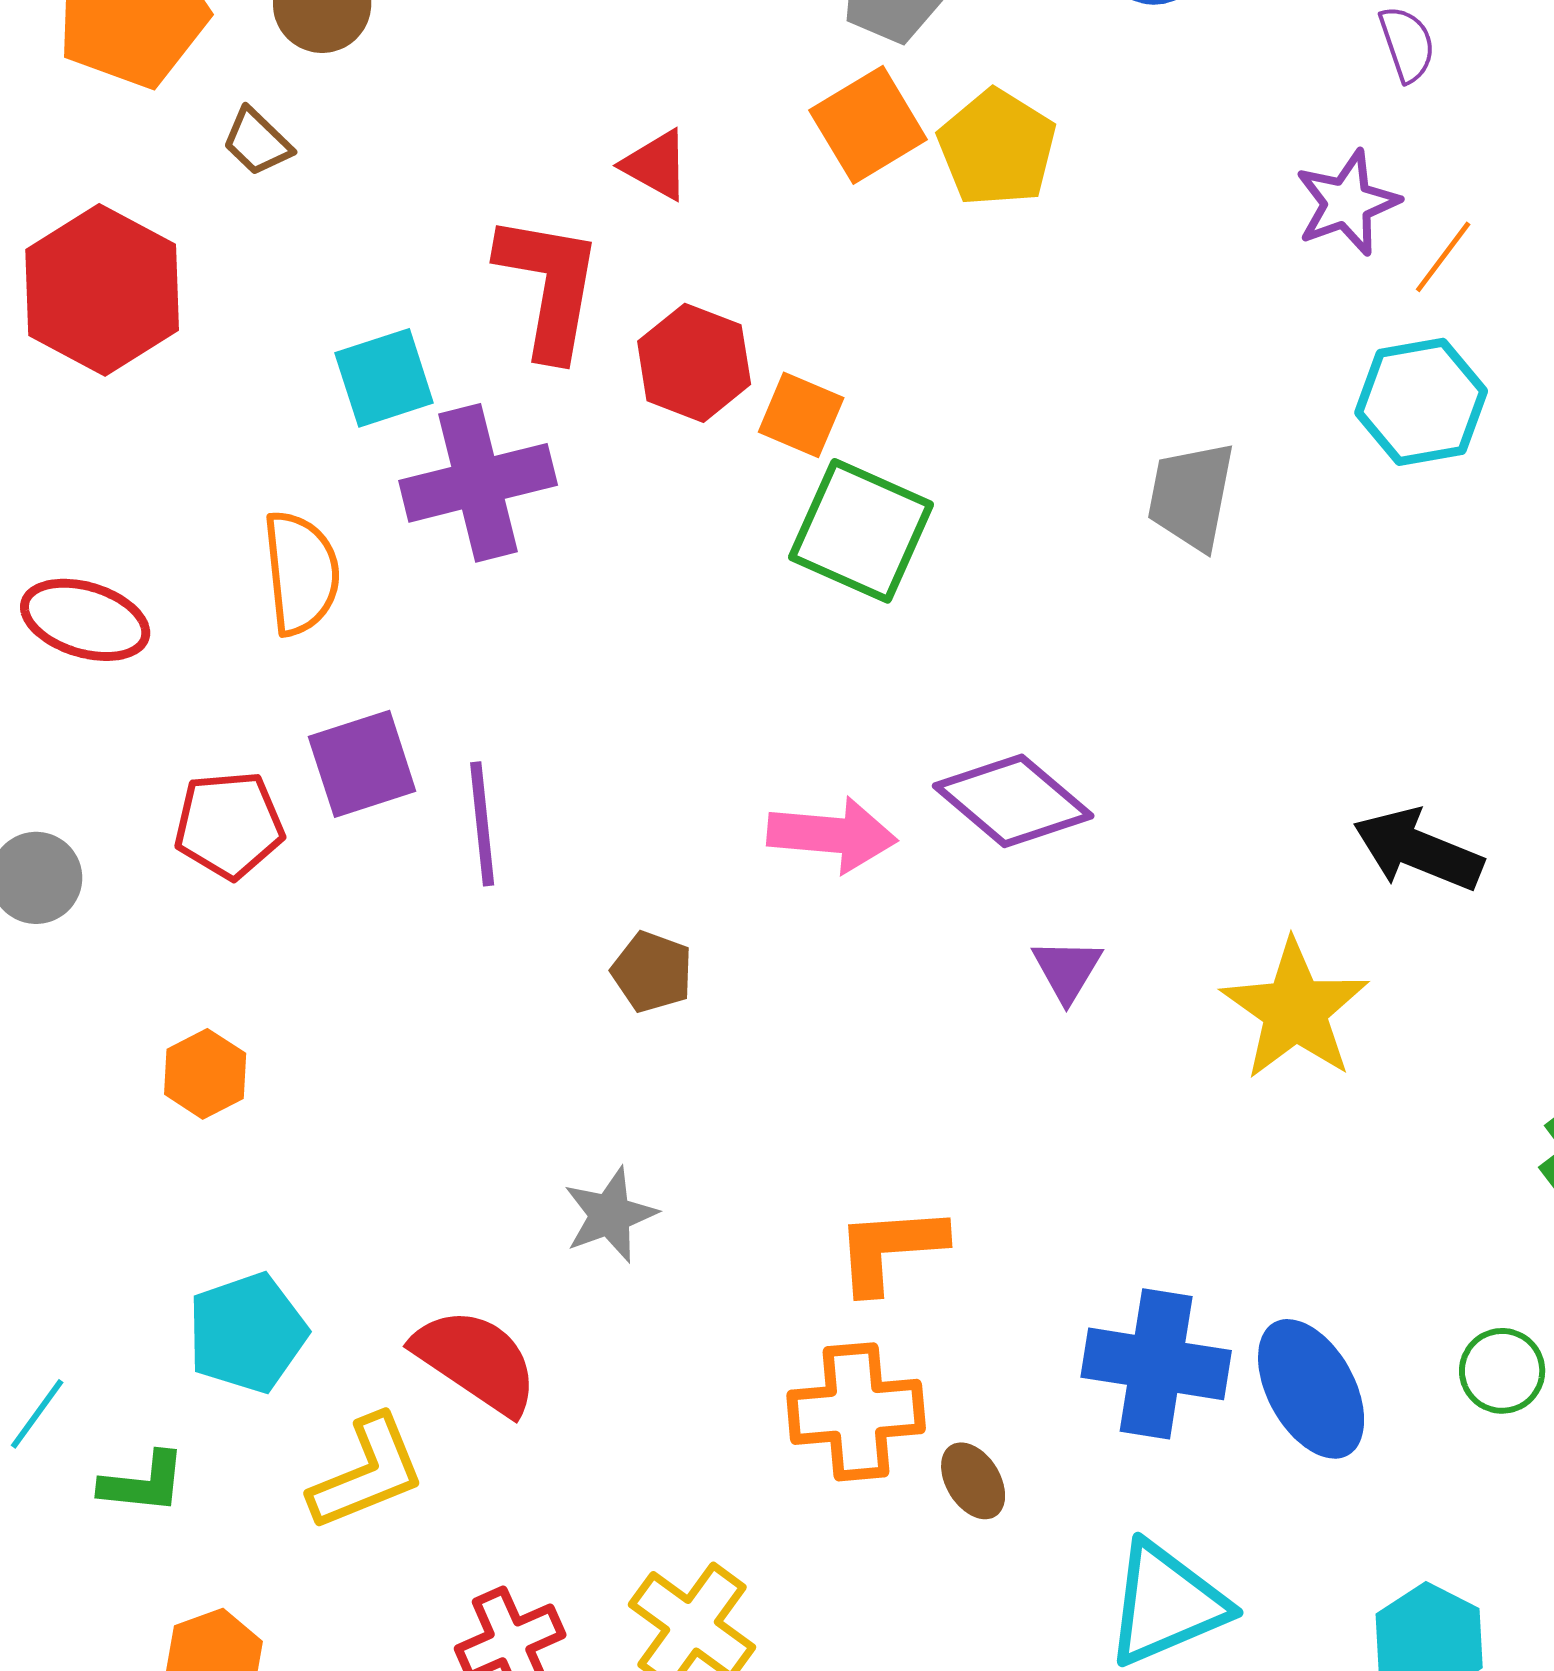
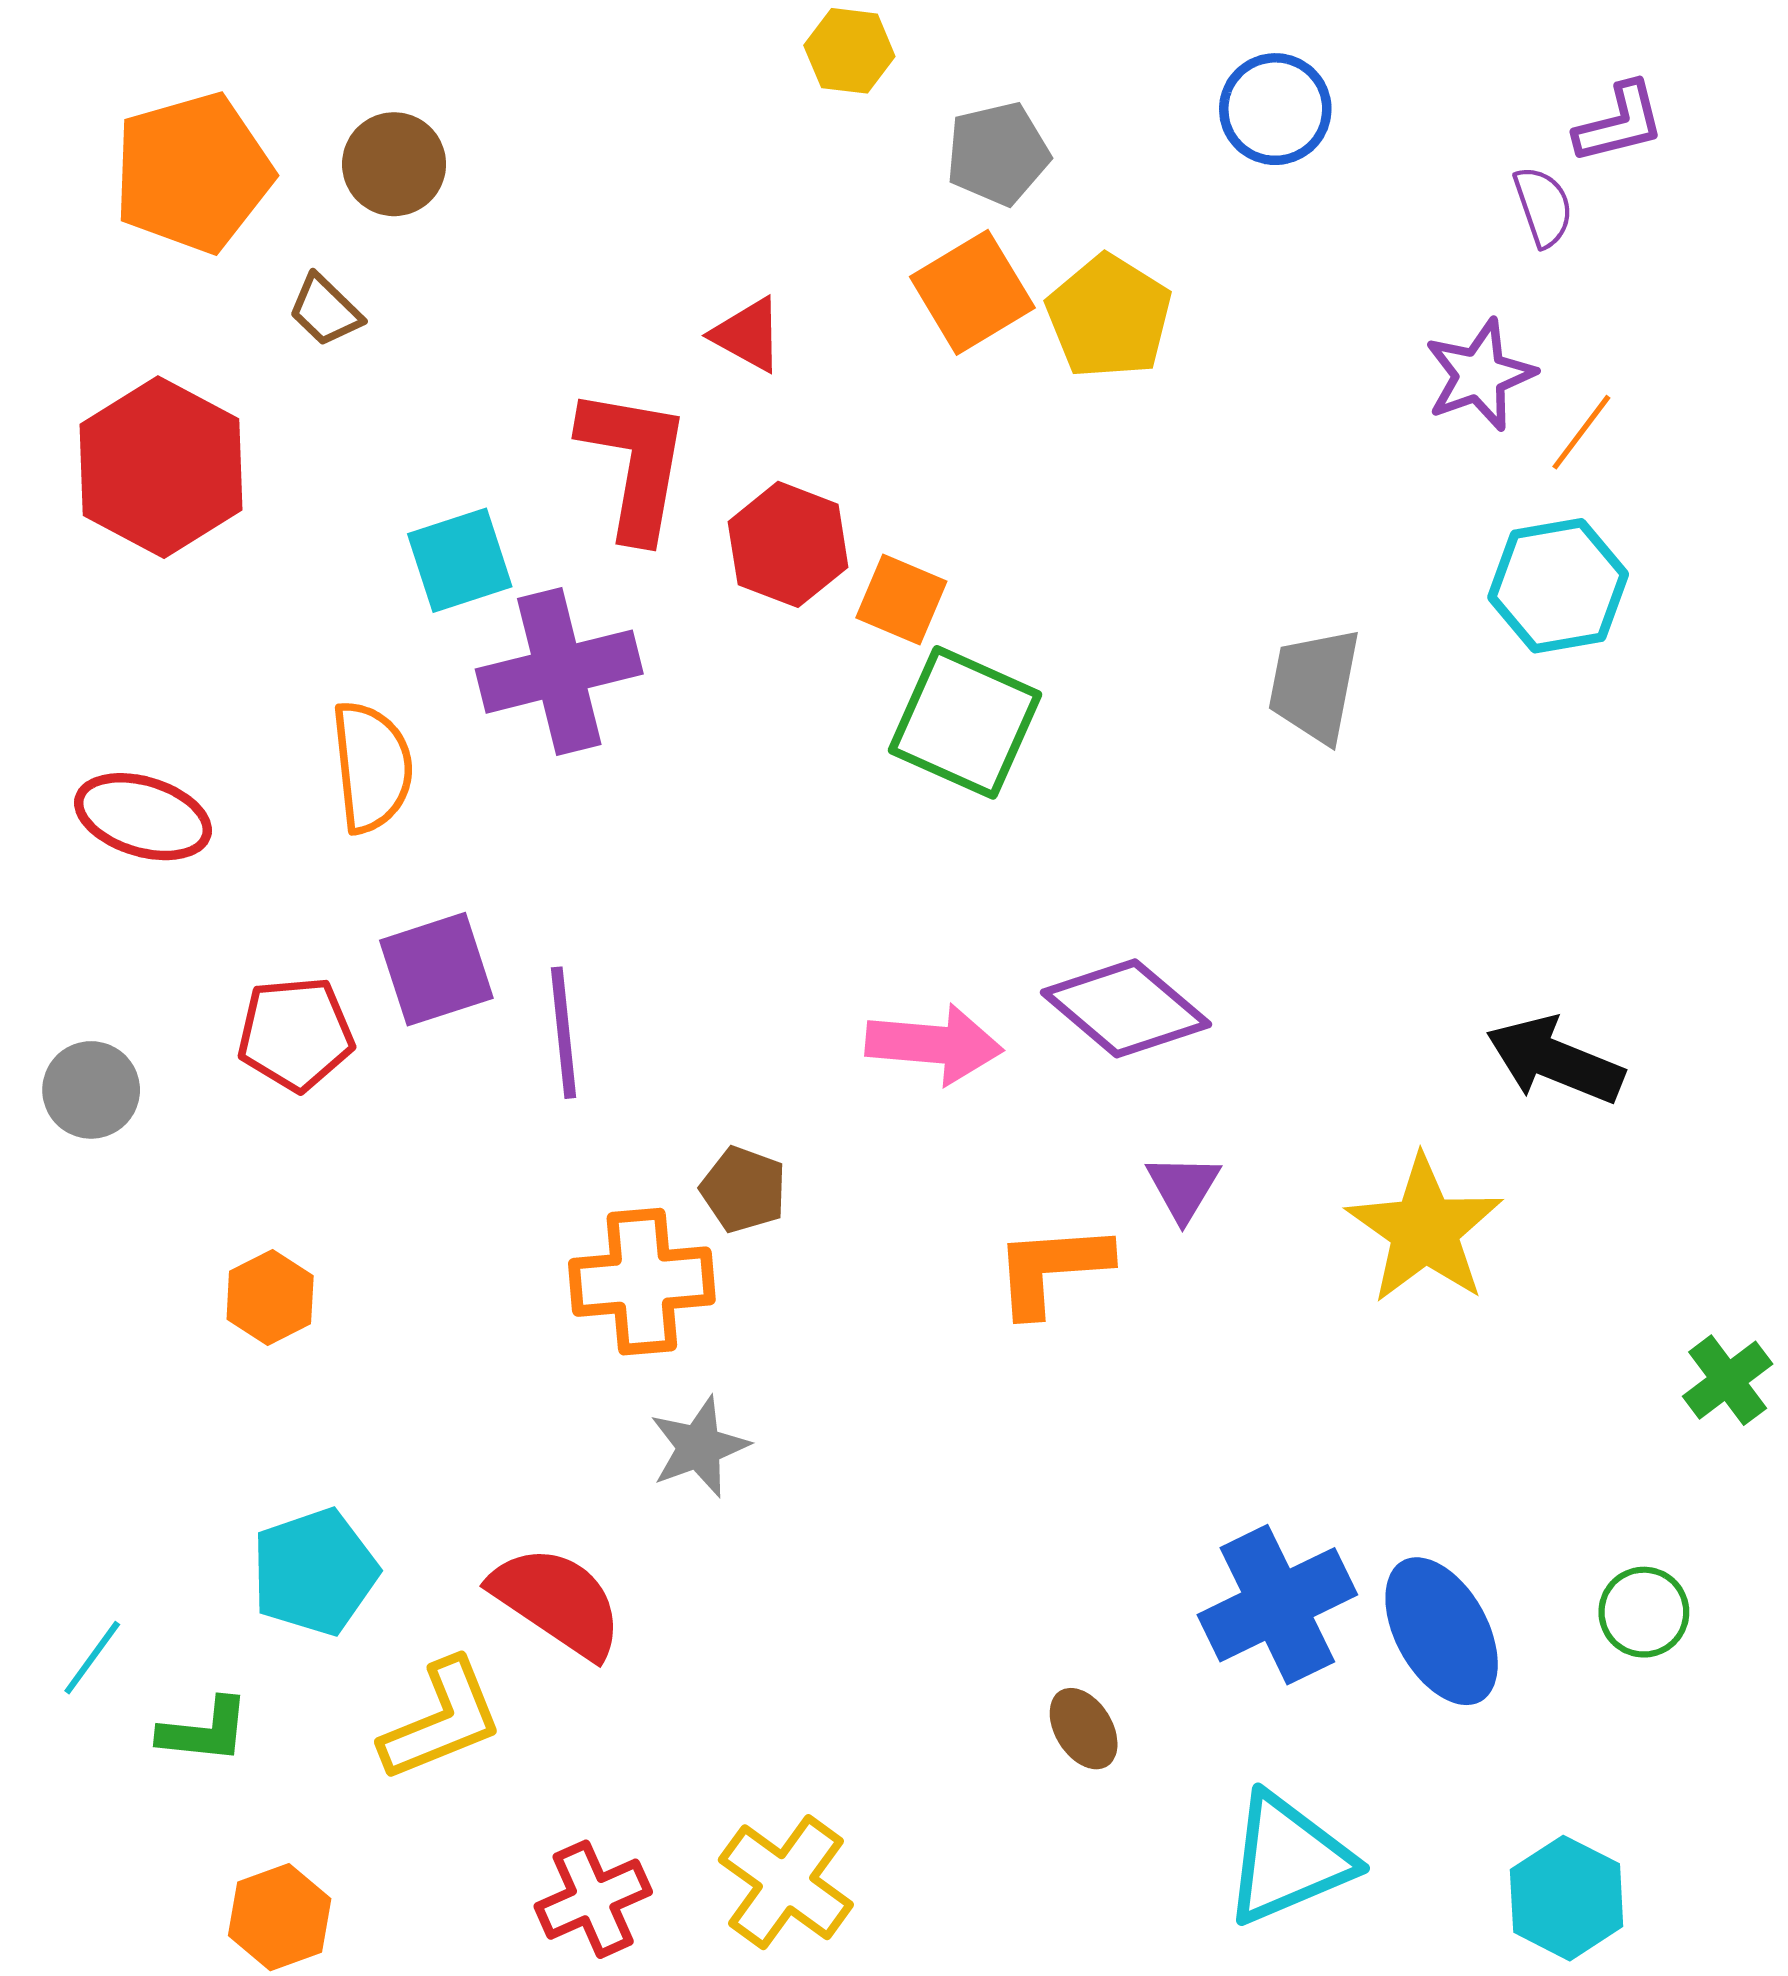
orange L-shape: (890, 1249) -> (1052, 1269), moved
blue cross: (1156, 1364) -> (1277, 1605), turned -35
orange cross: (856, 1412) -> (642, 1282), moved

